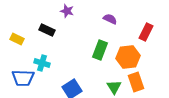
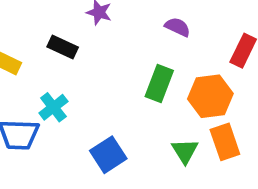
cyan cross: (42, 63) -> (53, 107), turned 35

